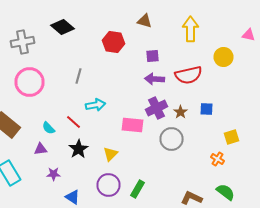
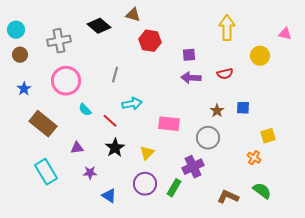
brown triangle: (144, 21) -> (133, 15), moved
red semicircle: (188, 75) -> (225, 74), size x0.6
purple cross: (156, 108) -> (193, 167), moved
cyan semicircle: (48, 128) -> (85, 110), moved

